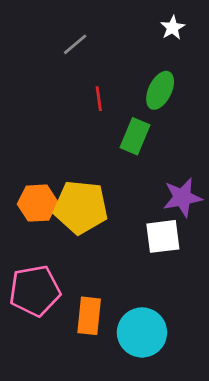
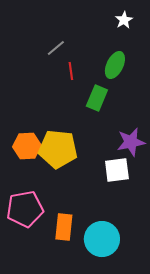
gray line: (75, 44) -> (56, 48), moved

